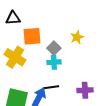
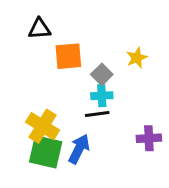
yellow cross: (15, 57) -> (43, 126), moved
black line: (51, 87) -> (97, 114), moved

